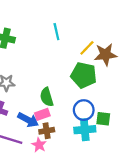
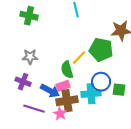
yellow line: (87, 48) -> (79, 58), moved
cyan cross: (85, 130) -> (91, 94), moved
brown cross: (47, 131) -> (67, 101), size x1.5

